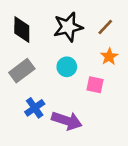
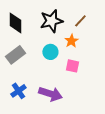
orange star: (109, 56) -> (71, 41), moved
blue cross: (35, 108) -> (18, 91), moved

